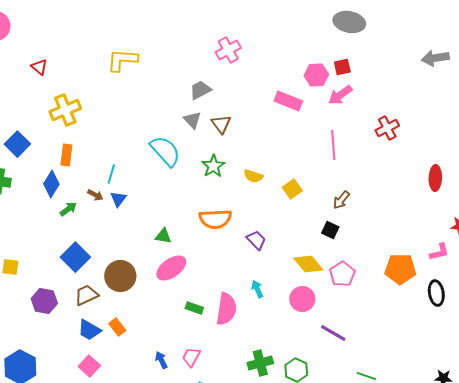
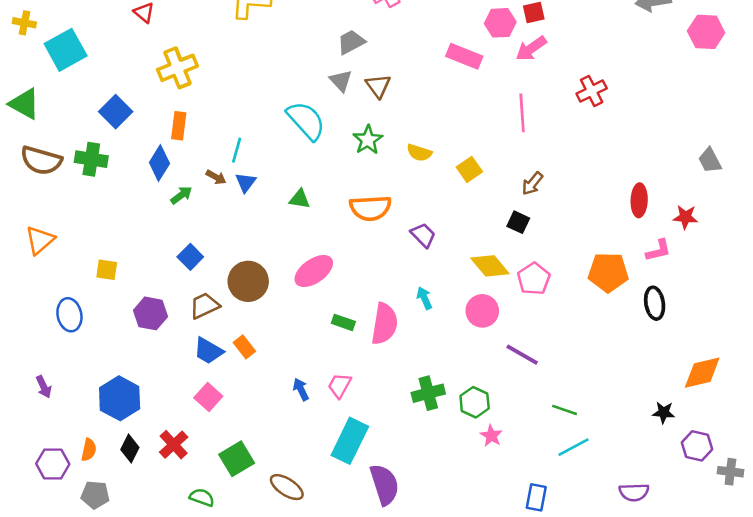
red ellipse: (435, 178) -> (639, 200), moved
green triangle: (163, 236) -> (300, 199), moved
blue square: (75, 257) -> (190, 257), size x0.7

